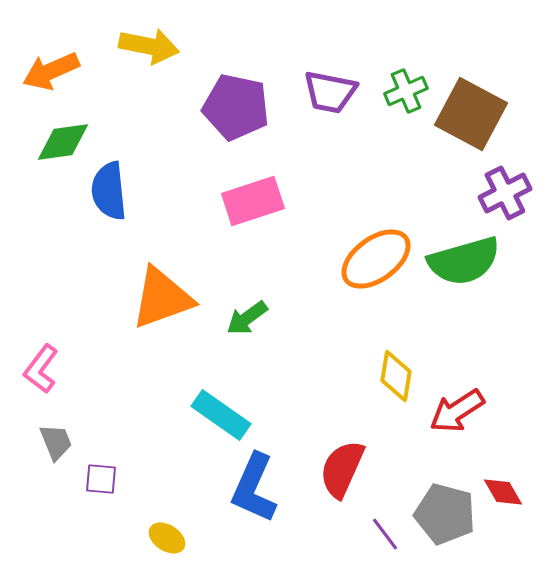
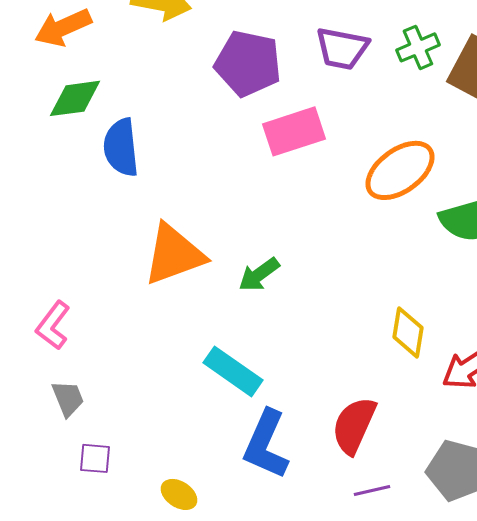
pink rectangle: (253, 201) -> (294, 131), moved
orange ellipse: (376, 259) -> (400, 170), moved
purple square: (101, 479) -> (95, 458), moved
purple line: (385, 534) -> (372, 490), moved, turned -66

